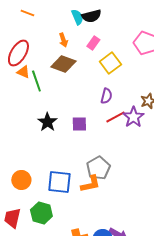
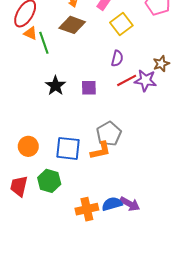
purple star: (133, 117) -> (145, 80), turned -30

